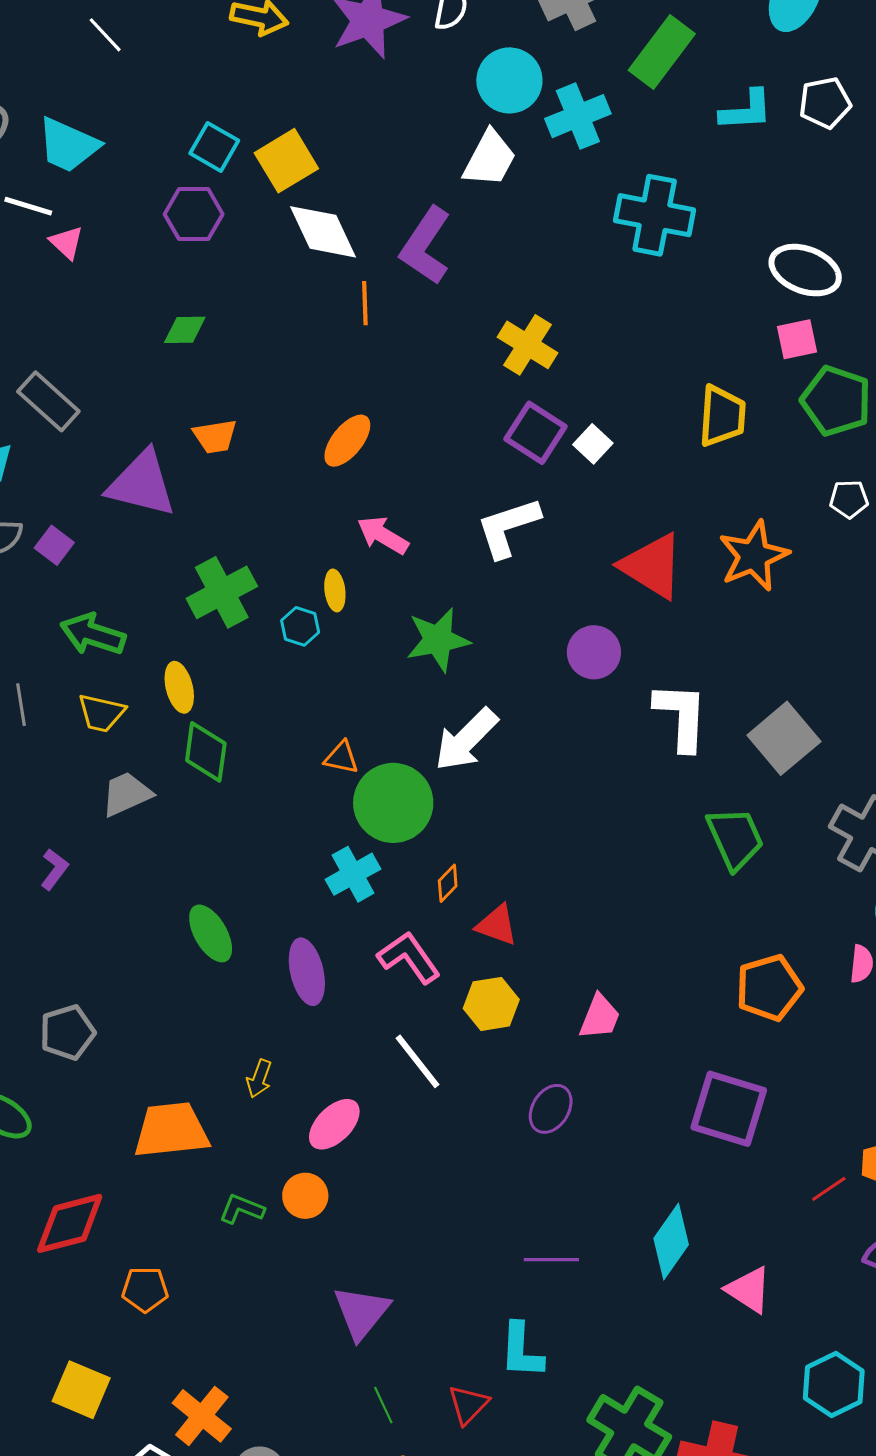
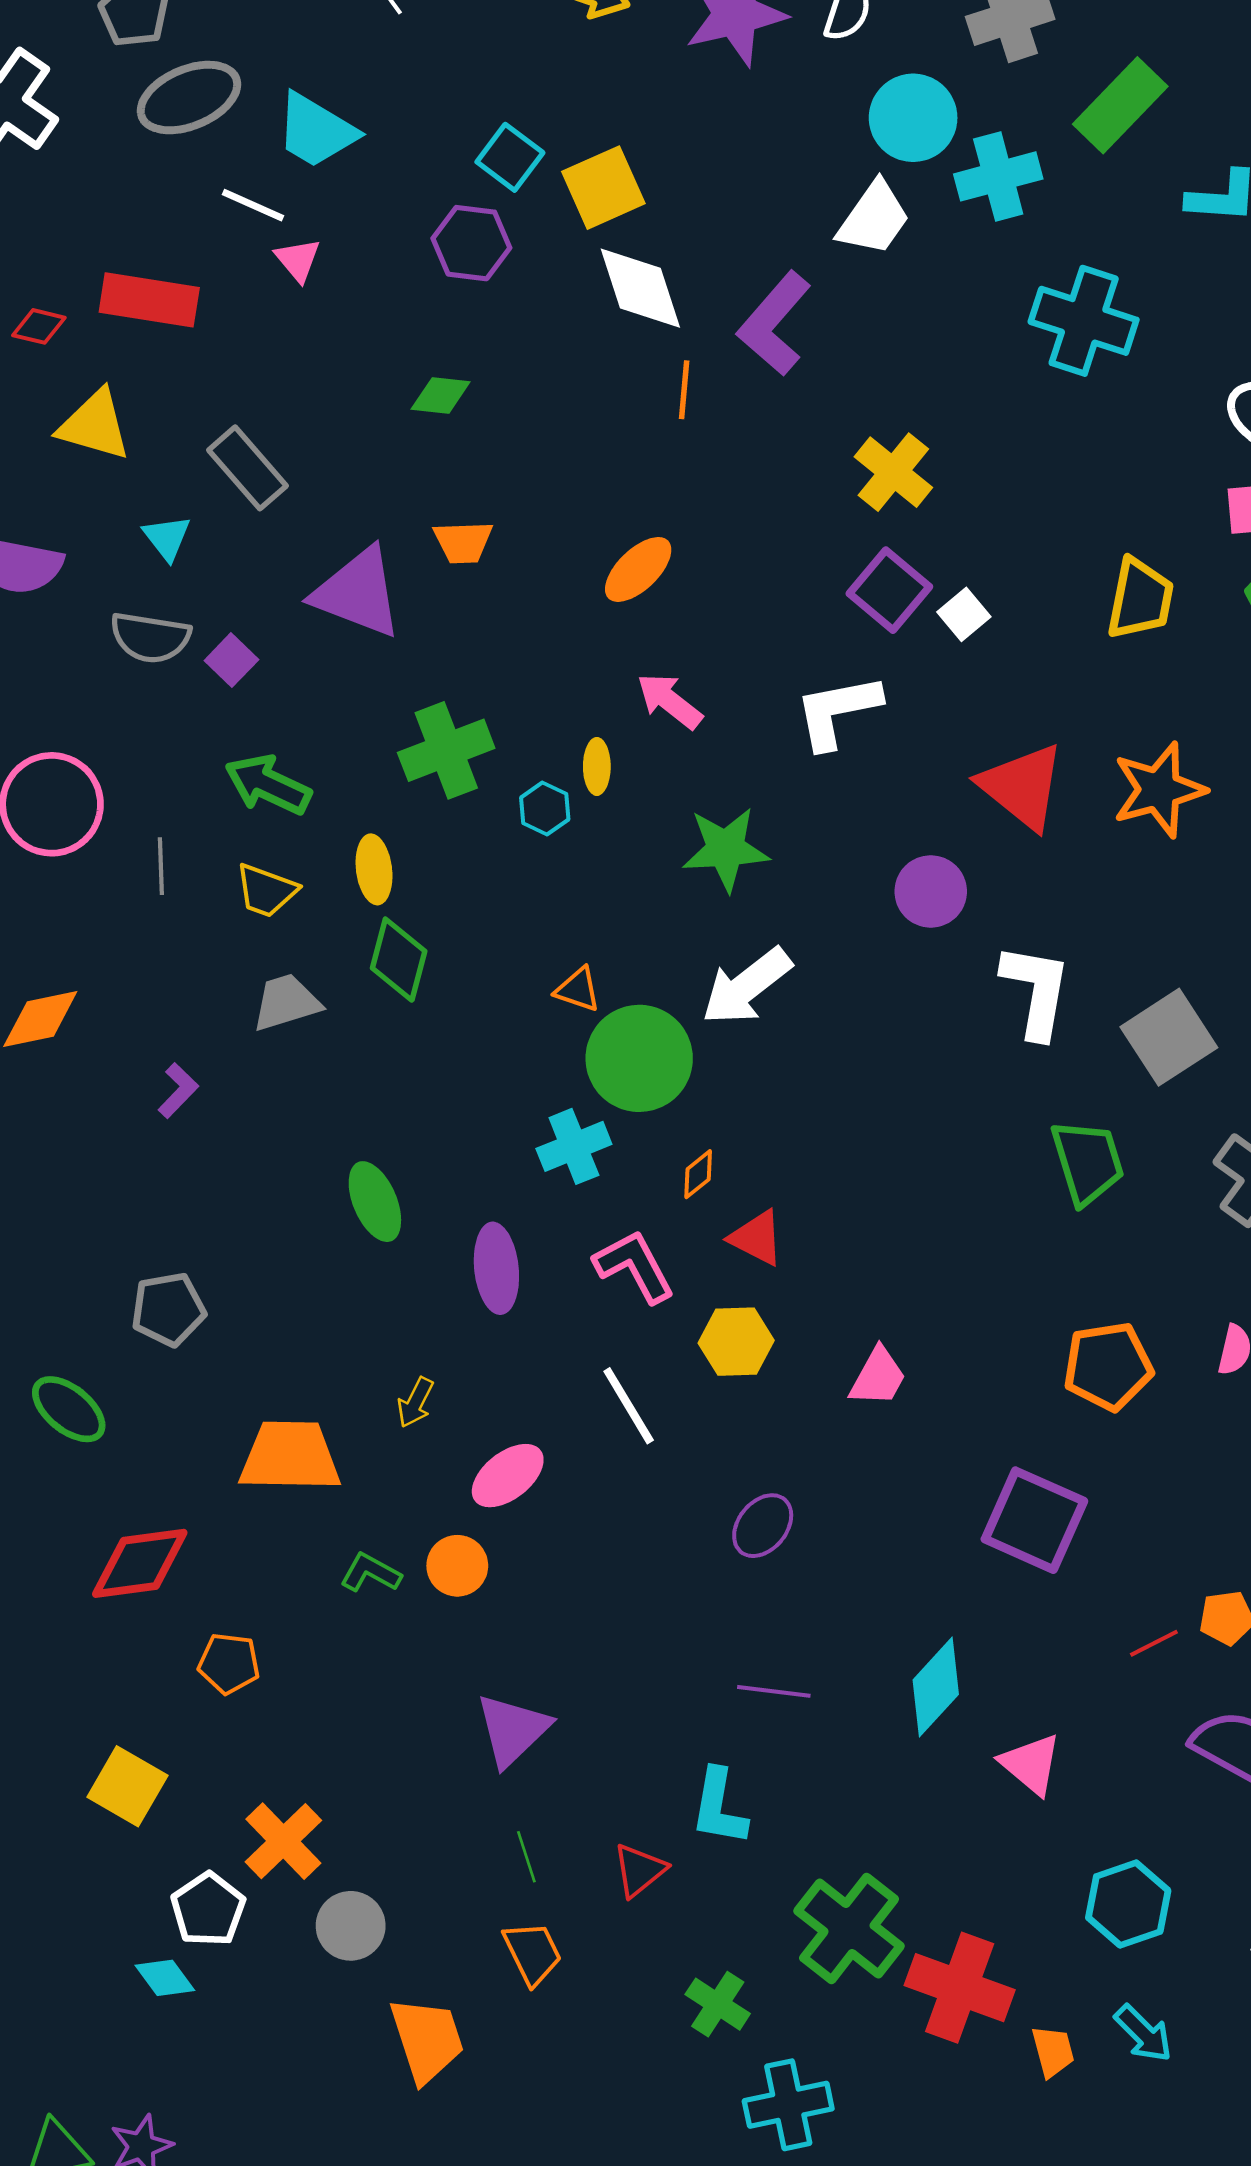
purple ellipse: (551, 1109) -> (763, 1526), moved

